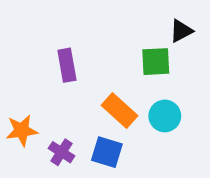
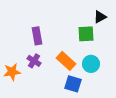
purple cross: (62, 152) -> (34, 61), moved
blue square: (107, 152) -> (73, 84), moved

